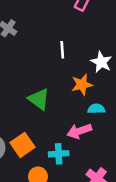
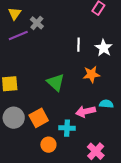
white star: (101, 62) -> (104, 48), moved
cyan semicircle: (96, 109) -> (106, 104), moved

